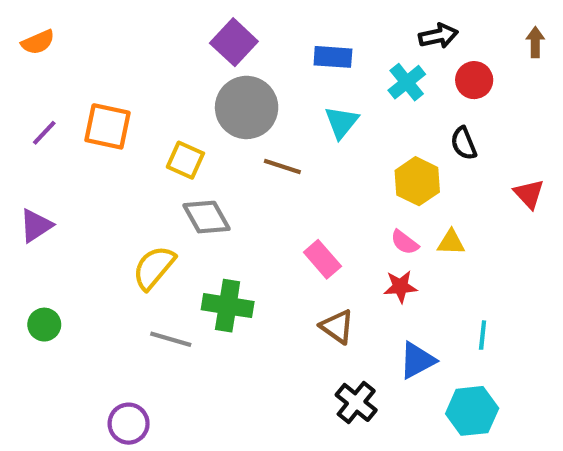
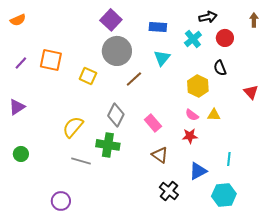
brown line: (282, 166) -> (134, 79), turned -60
gray diamond: (207, 217) -> (116, 115), moved, turned 55

